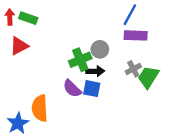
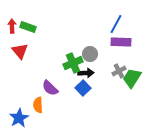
red triangle: (19, 46) -> (20, 51), turned -42
purple semicircle: (72, 89) -> (50, 88), moved
blue square: (92, 89) -> (83, 88), turned 35
orange semicircle: (40, 108) -> (38, 105), size x0.7

